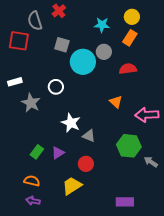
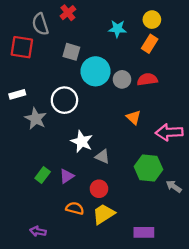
gray circle: (104, 52) -> (122, 79), moved
white circle: (56, 87) -> (64, 100), size x1.5
orange semicircle: (32, 181) -> (75, 208), moved
yellow trapezoid: (72, 186) -> (104, 214), moved

